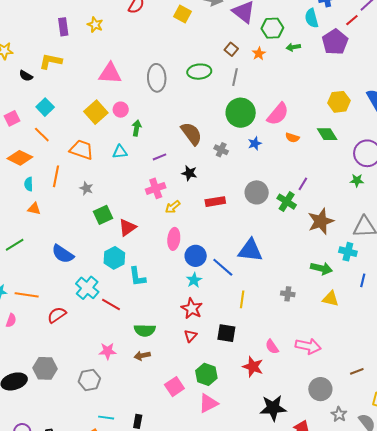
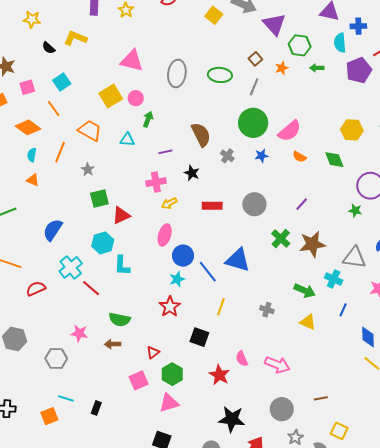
green cross: (287, 202) -> (281, 239), moved
blue semicircle: (63, 254) -> (53, 230), turned 80
red triangle: (190, 336) -> (153, 352), moved

